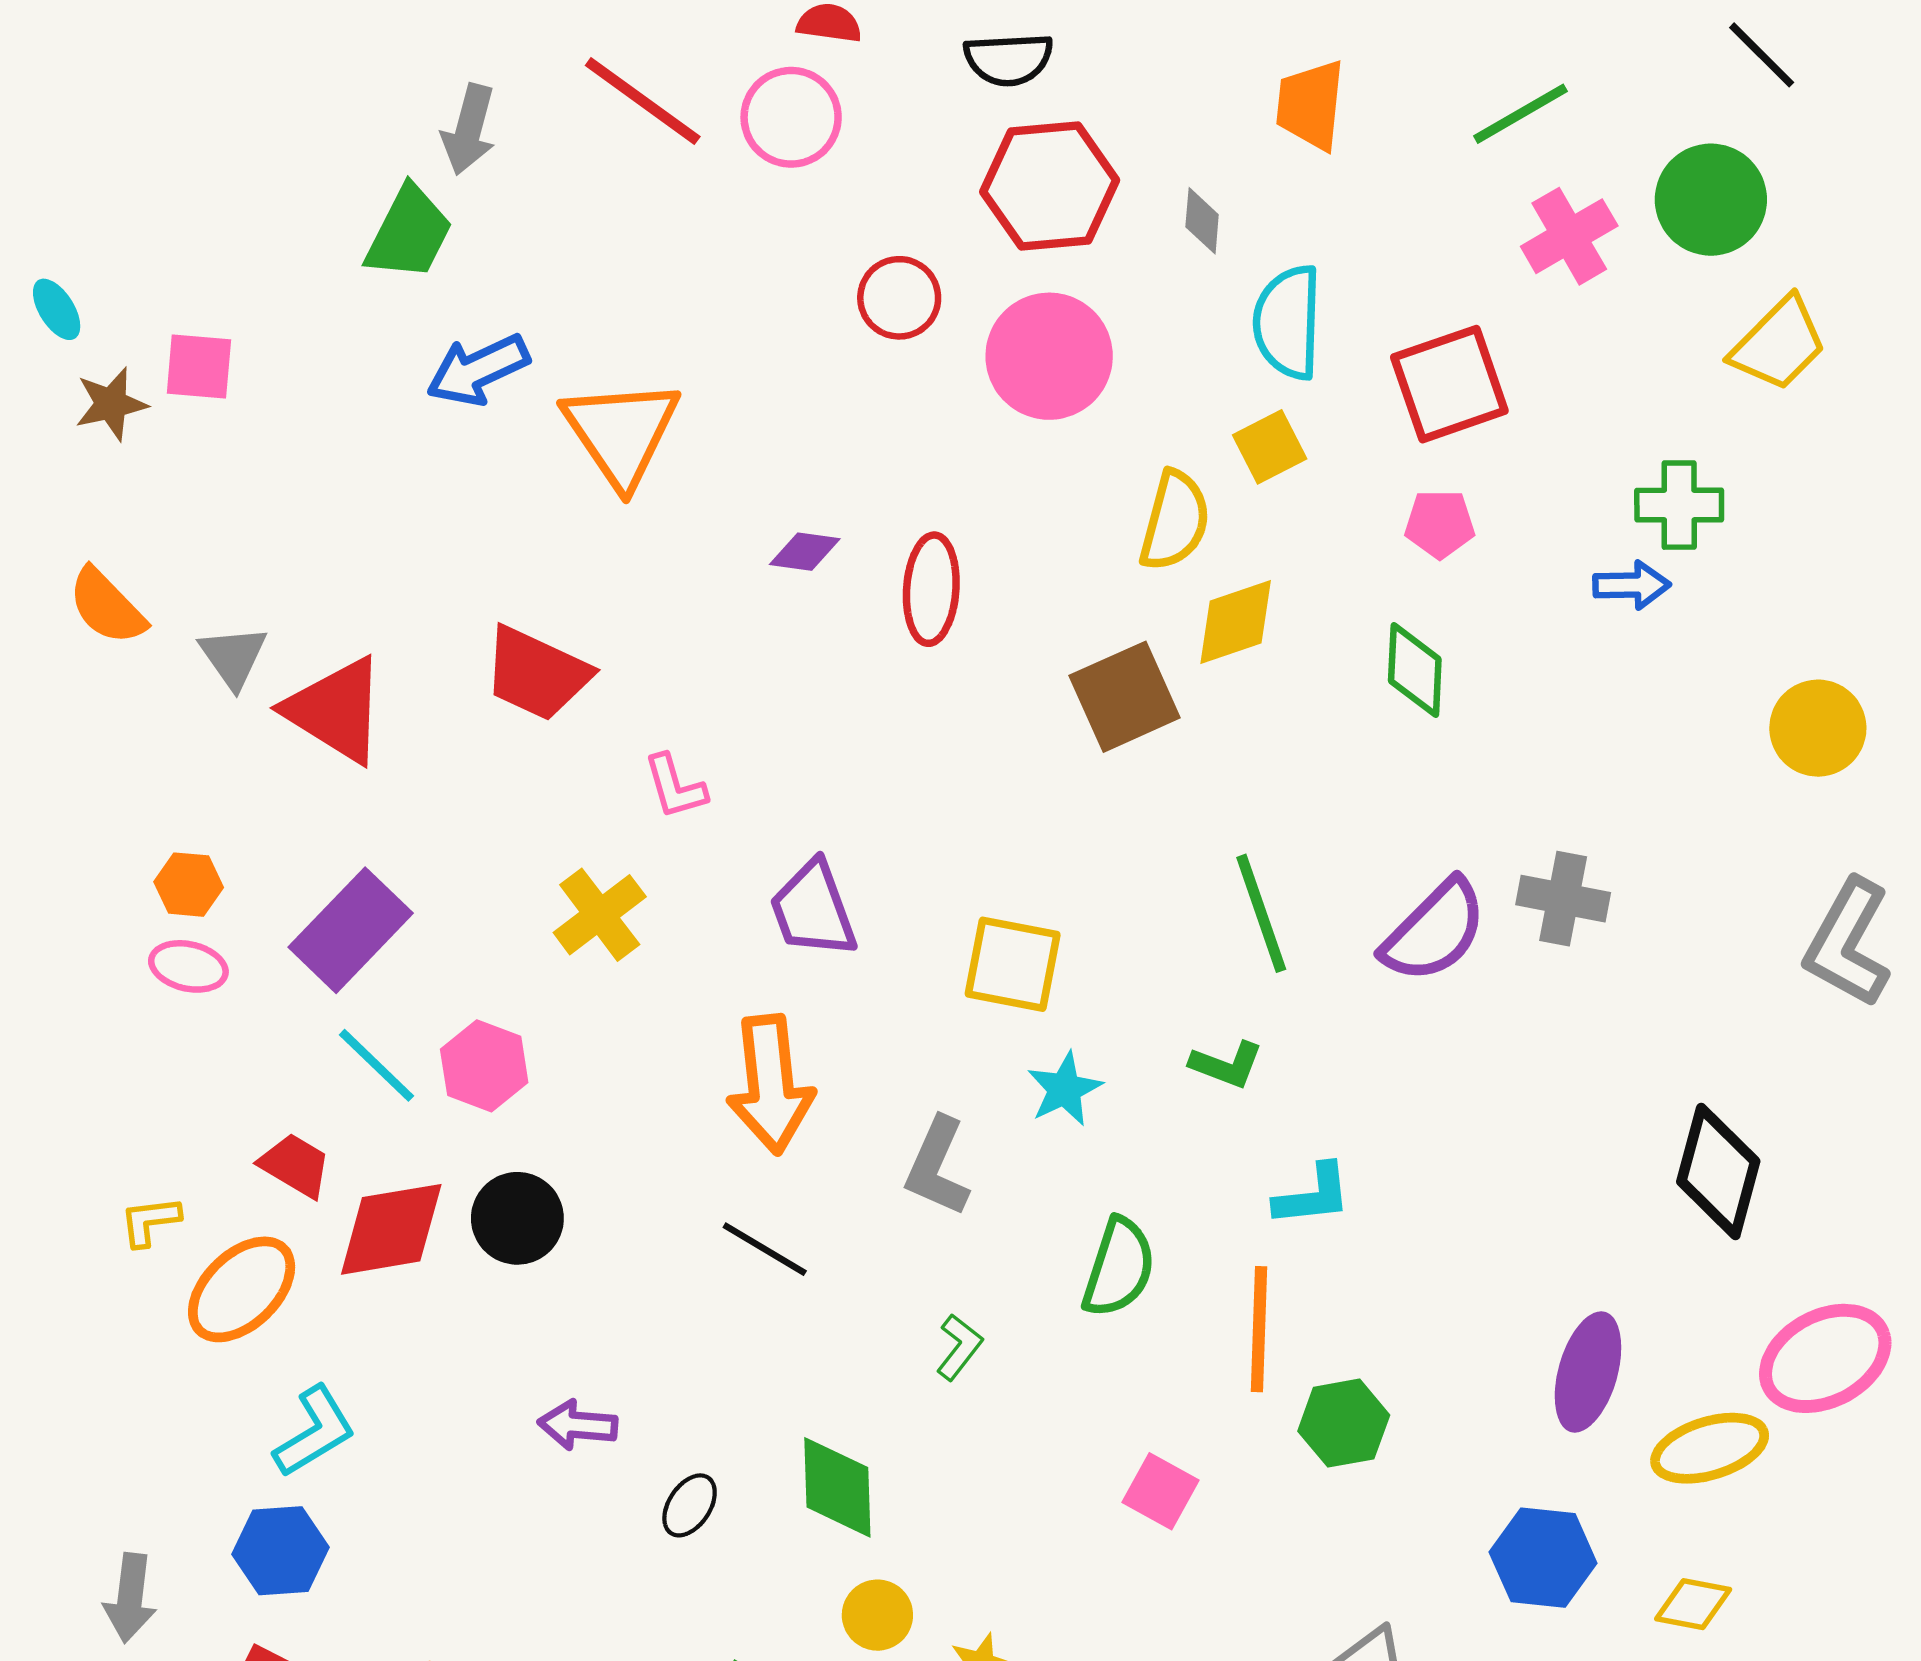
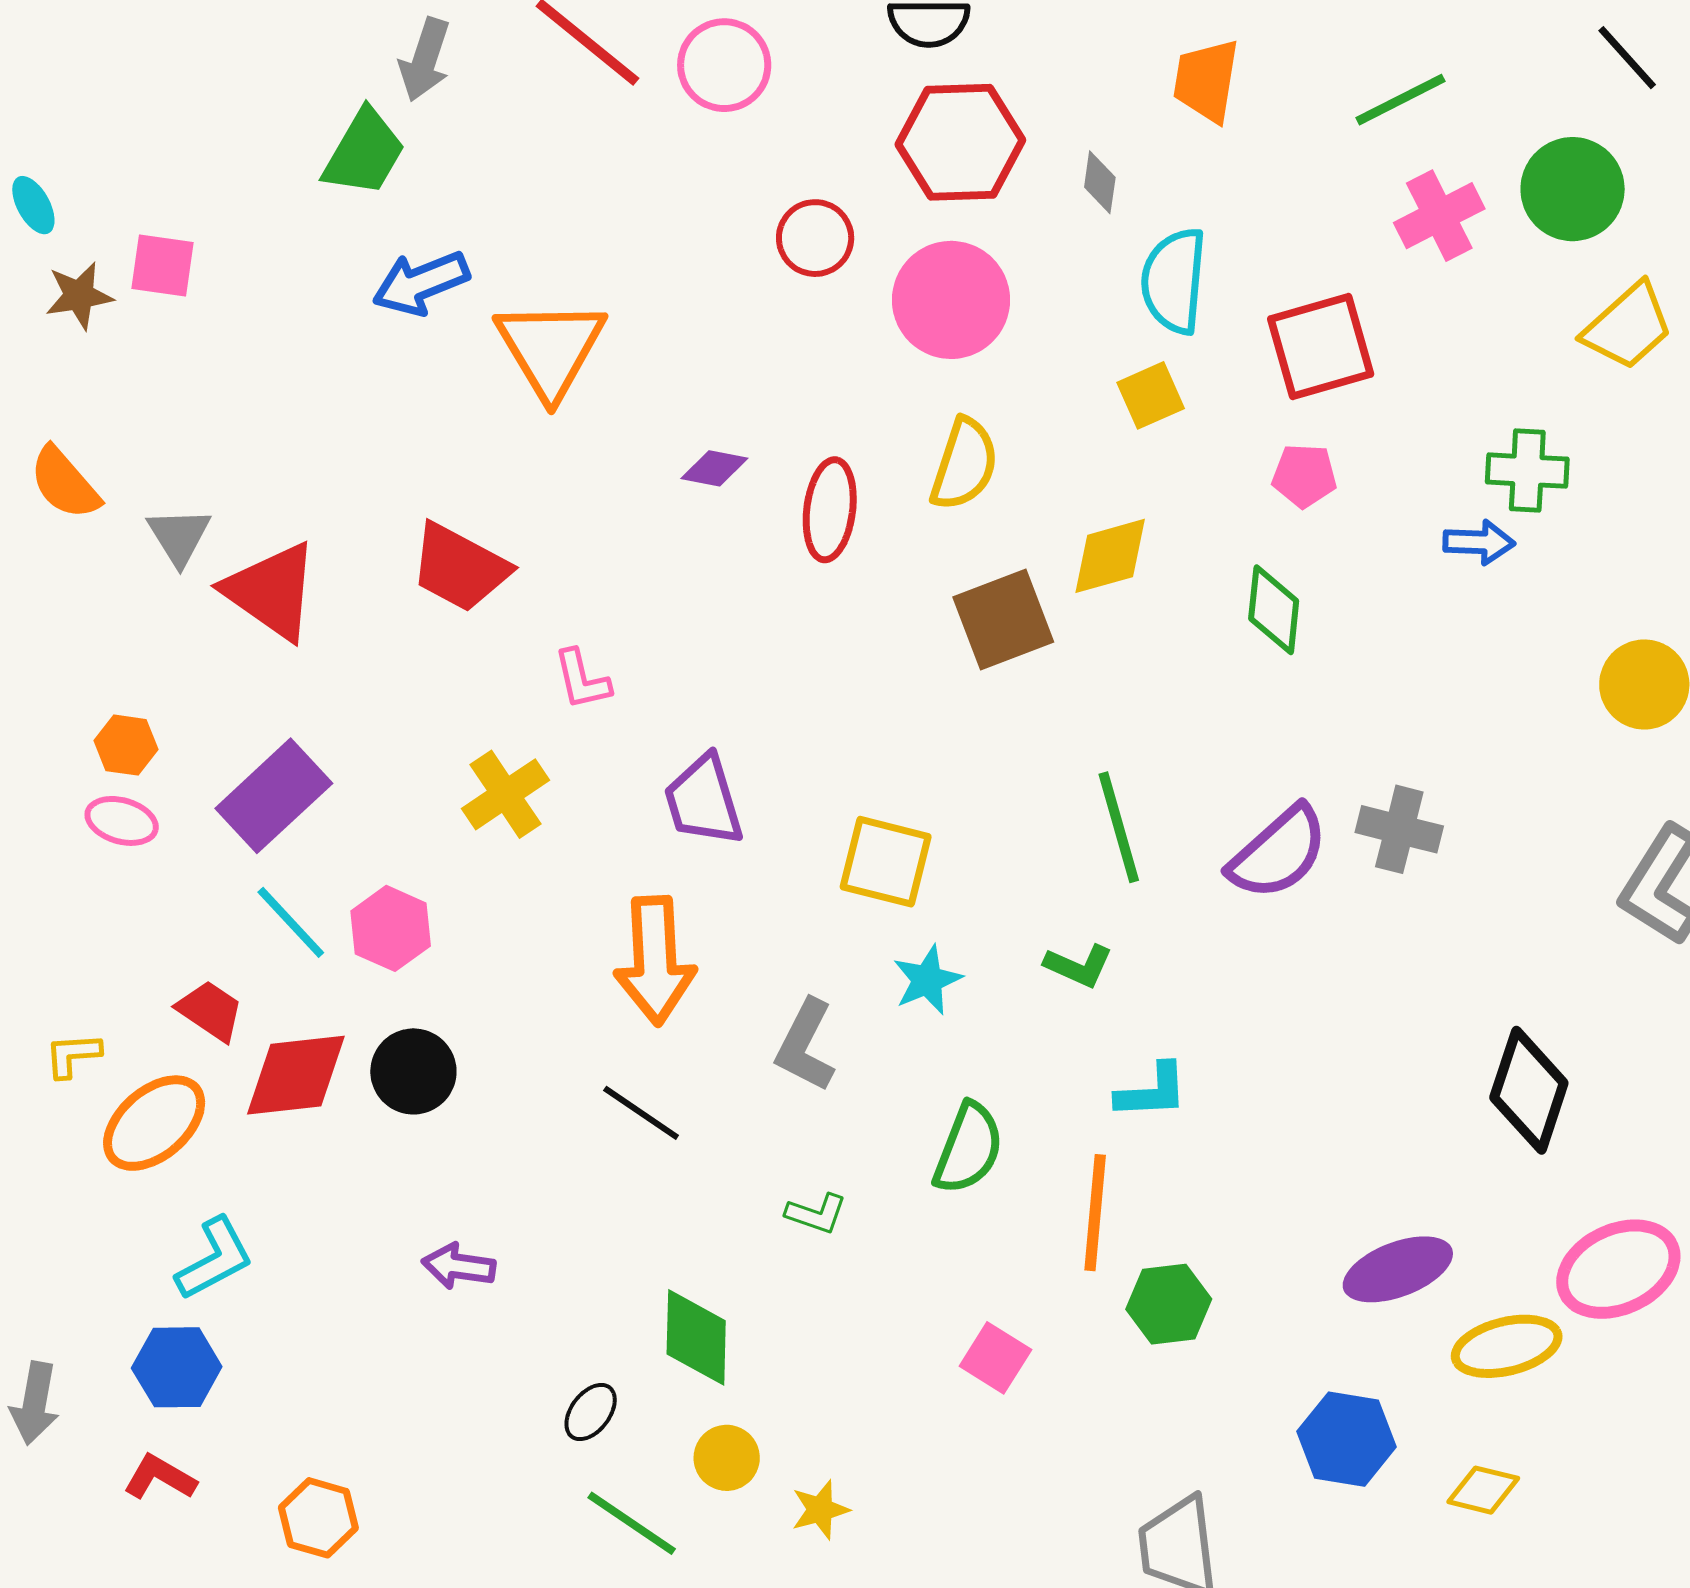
yellow semicircle: (1175, 521) -> (964, 464), moved
green L-shape: (959, 1347) -> (816, 1214), turned 68
purple ellipse: (1588, 1372) -> (1398, 1269), turned 50
black ellipse: (690, 1505) -> (591, 1412), moved

